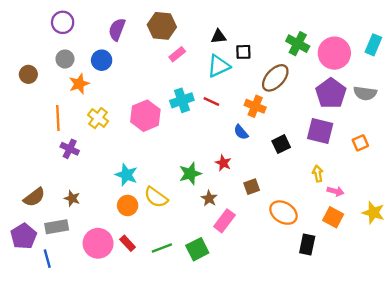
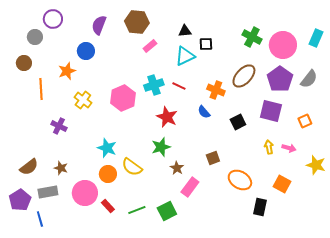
gray circle: (65, 59) -> (35, 37), moved
brown ellipse: (275, 78) -> (244, 76), moved
gray semicircle: (365, 93) -> (309, 79), turned -60
orange line: (58, 118) -> (41, 89), moved
red star: (223, 163) -> (167, 117), moved, size x1.5
pink arrow: (336, 191) -> (289, 148), moved
yellow star: (373, 213) -> (316, 165), moved
pink circle: (98, 243) -> (85, 193), moved

